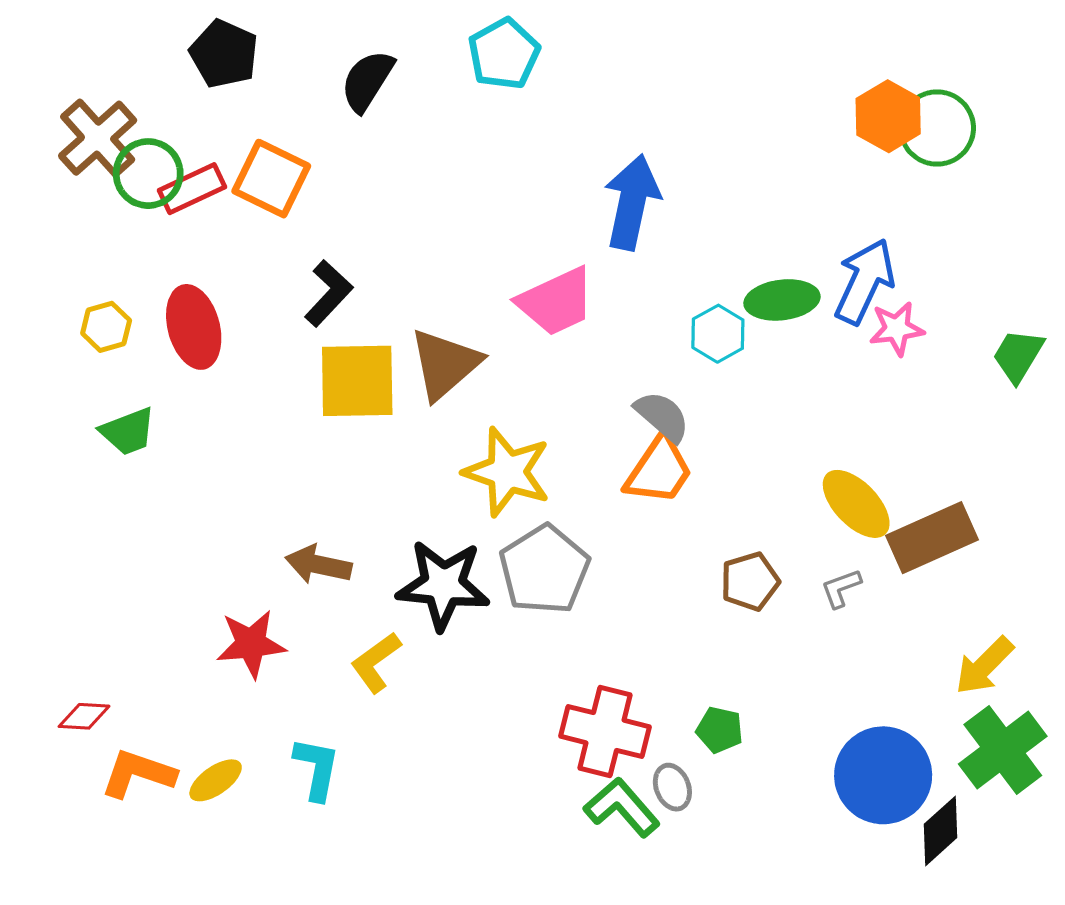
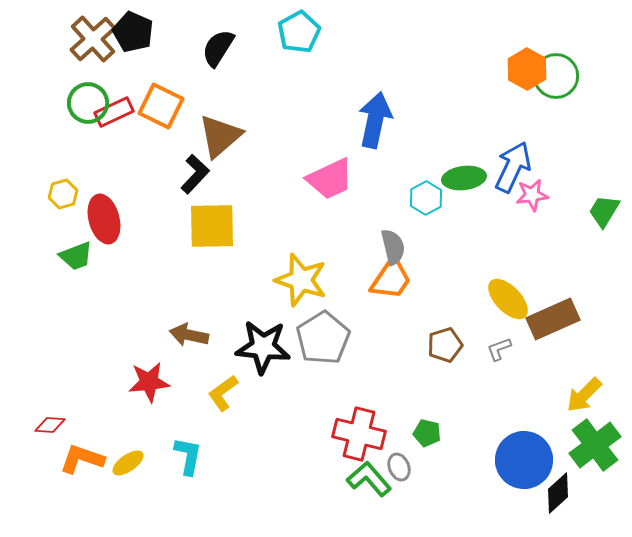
brown cross: (98, 138) -> (93, 39), moved
red ellipse: (194, 327) -> (104, 219), moved
brown triangle: (445, 364) -> (220, 136), moved
gray semicircle: (662, 416) -> (393, 247), turned 36

